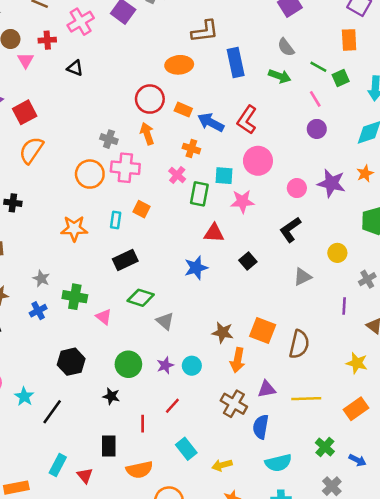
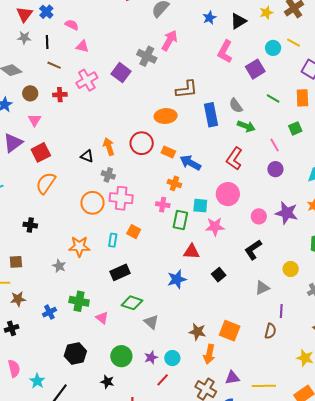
gray semicircle: (286, 47) -> (236, 106), moved
pink triangle: (26, 60) -> (35, 120), moved
green line: (318, 67) -> (273, 99), moved
black triangle: (75, 68) -> (87, 156), moved
red L-shape: (247, 120) -> (234, 159), moved
orange arrow: (147, 134) -> (109, 147), moved
pink cross: (177, 175) -> (163, 205), turned -32
gray star: (41, 279) -> (59, 266), moved
purple line: (344, 306) -> (281, 311), moved
brown semicircle: (299, 344) -> (270, 331), moved, size x0.7
red line: (172, 406) -> (163, 380), moved

